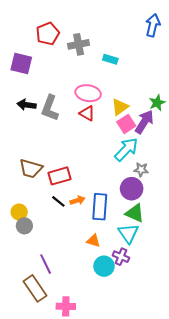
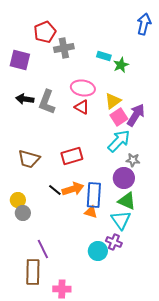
gray cross: (79, 44) -> (64, 48), moved
green star: (157, 103) -> (121, 65), moved
red rectangle: (59, 176) -> (72, 156), moved
orange arrow: (77, 200) -> (73, 189), size x1.5
orange triangle: (93, 241) -> (91, 212), moved
brown rectangle: (35, 288) -> (33, 272), turned 35

